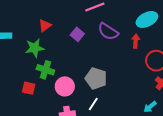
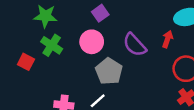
purple semicircle: (108, 32) -> (135, 45), moved
pink circle: (65, 86) -> (92, 42), moved

